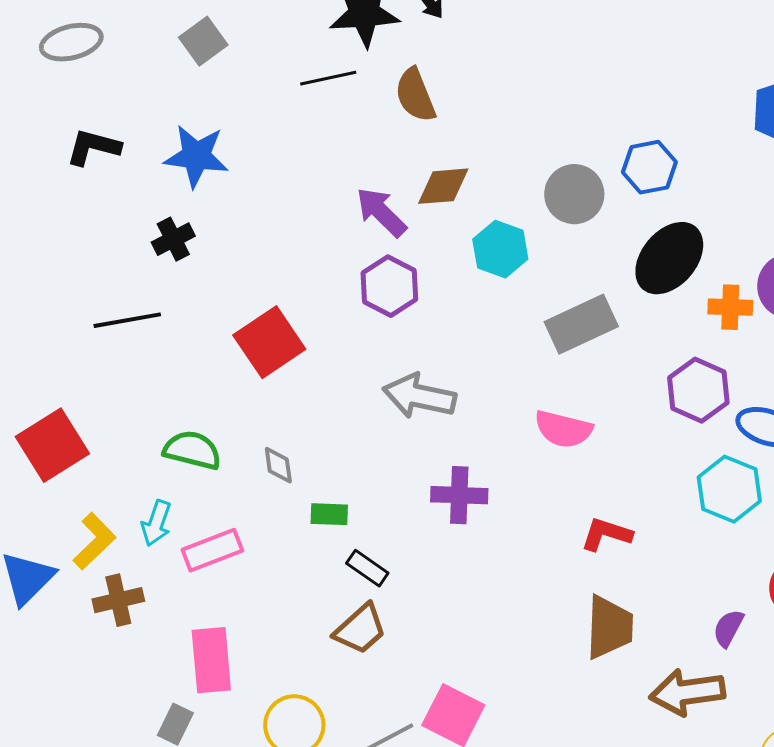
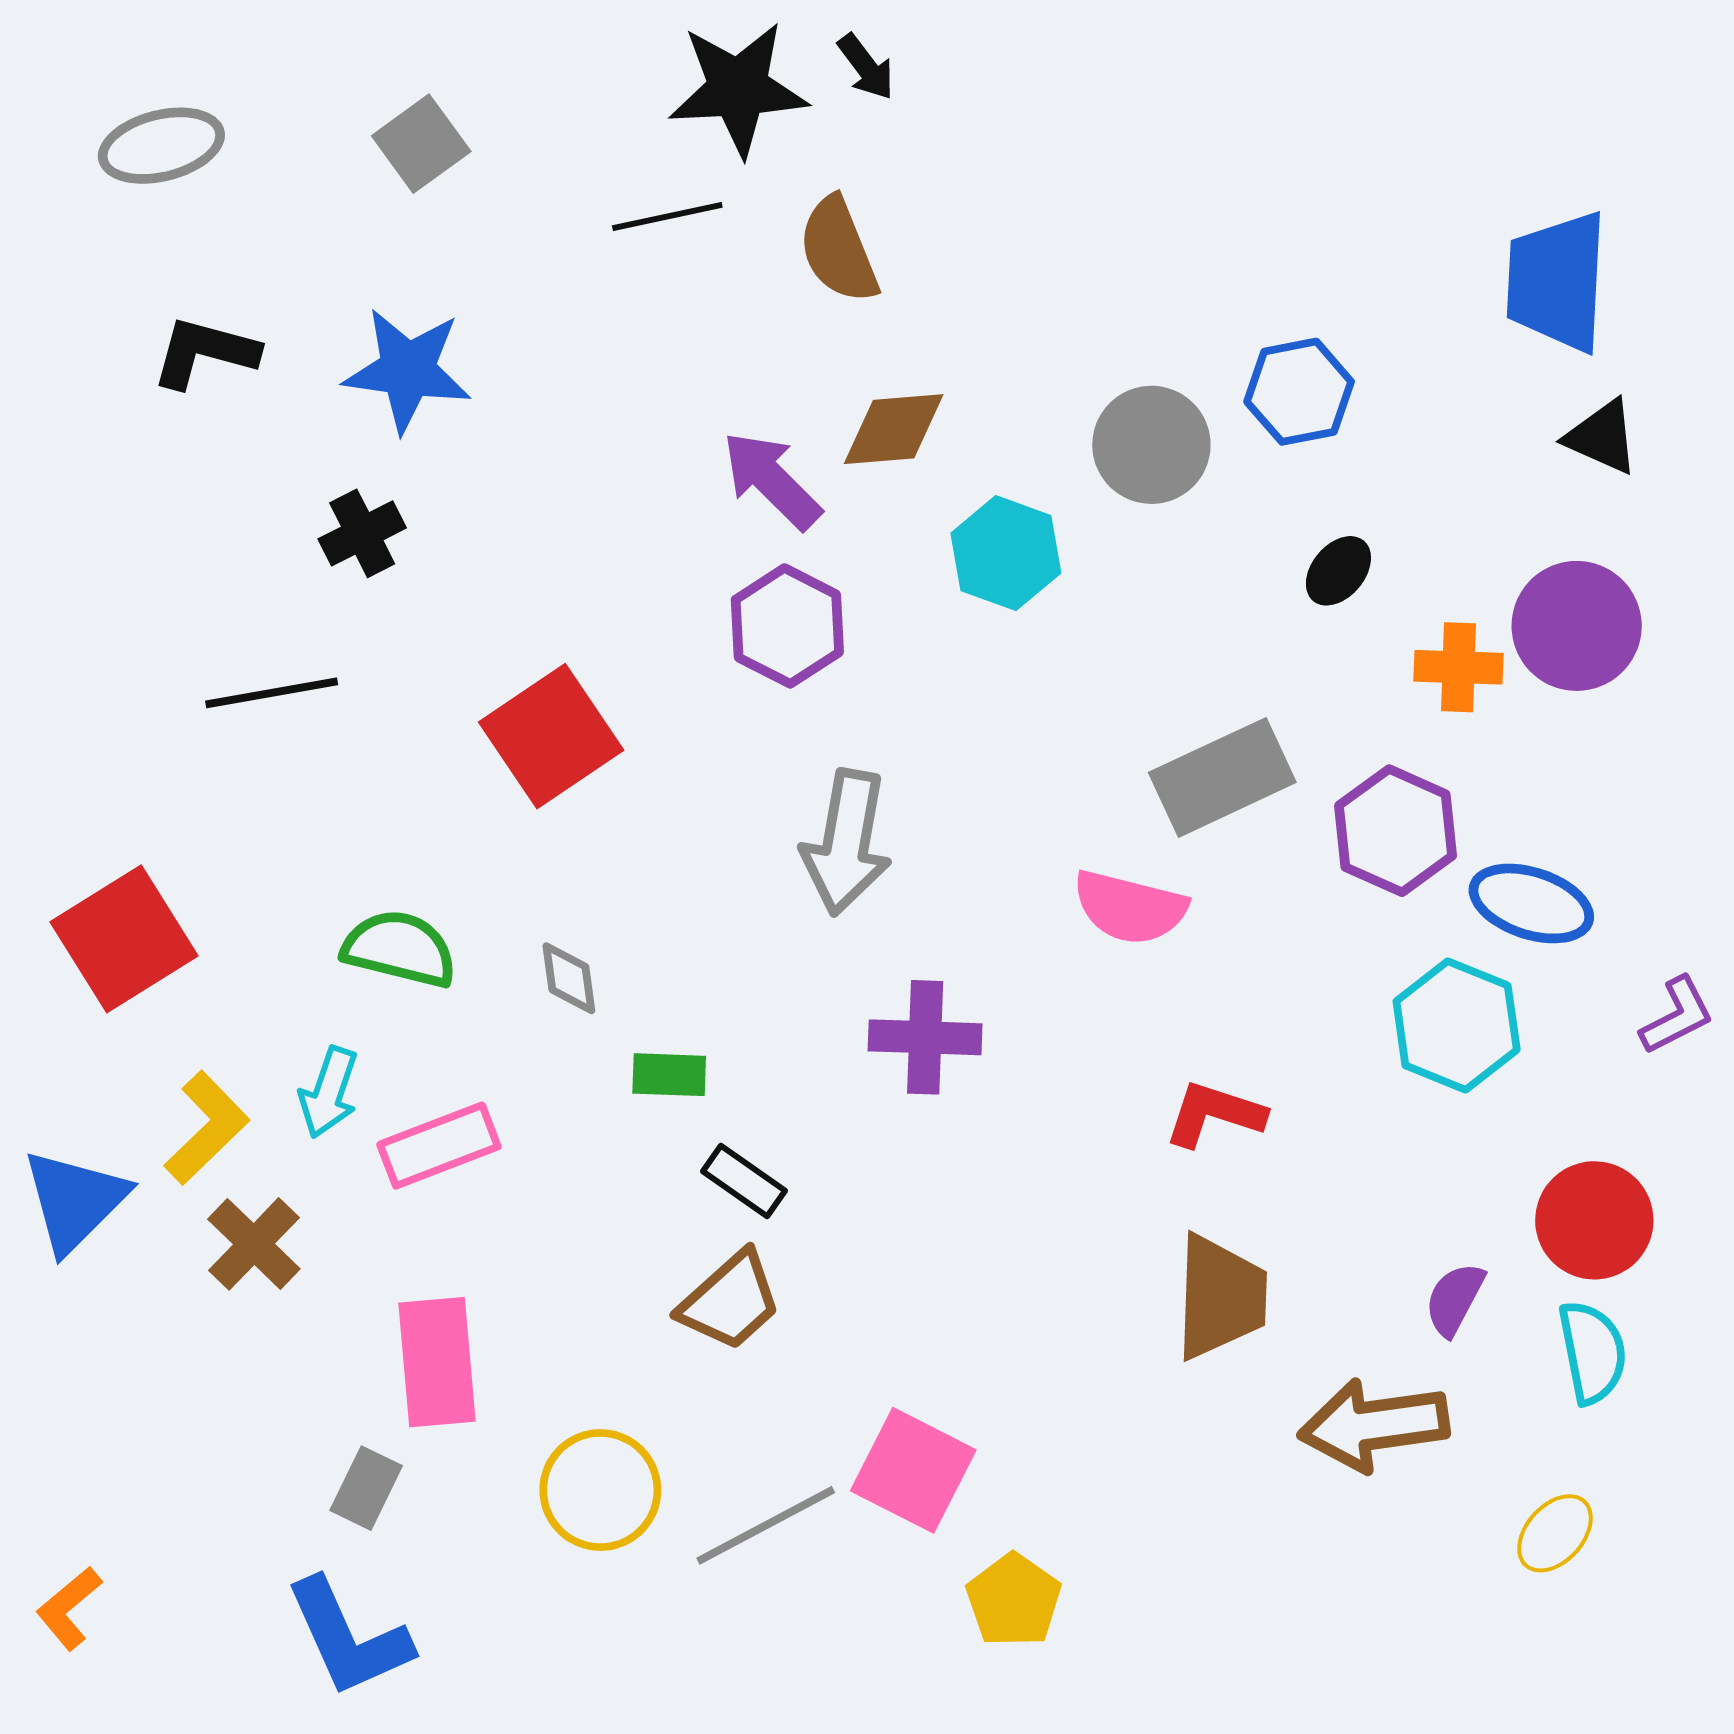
black ellipse: (669, 258) -> (1338, 571), size x0.5
gray rectangle: (581, 324) -> (1222, 777), moved
gray arrow: (419, 396) -> (846, 842), turned -92
brown cross: (118, 600) -> (254, 1244), turned -33

